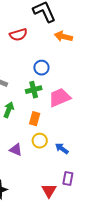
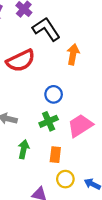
red semicircle: (18, 35) -> (21, 61), size x1.4
orange arrow: (63, 36) -> (73, 54), turned 96

